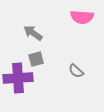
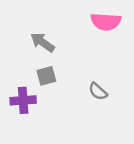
purple cross: (18, 78) -> (23, 100), size x0.7

